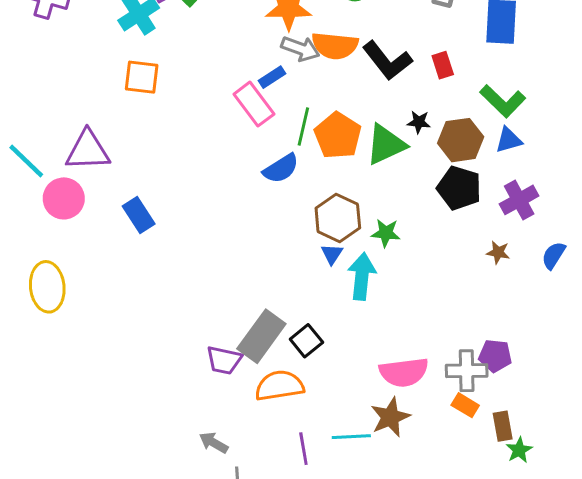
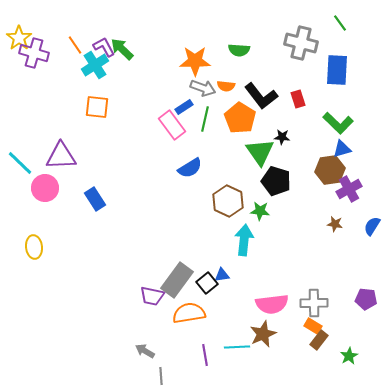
orange semicircle: (335, 46) -> (226, 86), size x0.6
green line: (303, 127) -> (205, 119), moved
orange pentagon: (338, 136) -> (240, 118), moved
brown hexagon: (461, 140) -> (330, 170), moved
green triangle: (386, 145) -> (260, 152), turned -40
black pentagon: (459, 188) -> (276, 181), moved
blue triangle: (332, 254) -> (222, 275), moved, turned 49
yellow ellipse: (47, 287) -> (34, 247), size x0.7
purple pentagon: (495, 356) -> (366, 299), moved
brown rectangle: (503, 426) -> (319, 340), moved, turned 48

